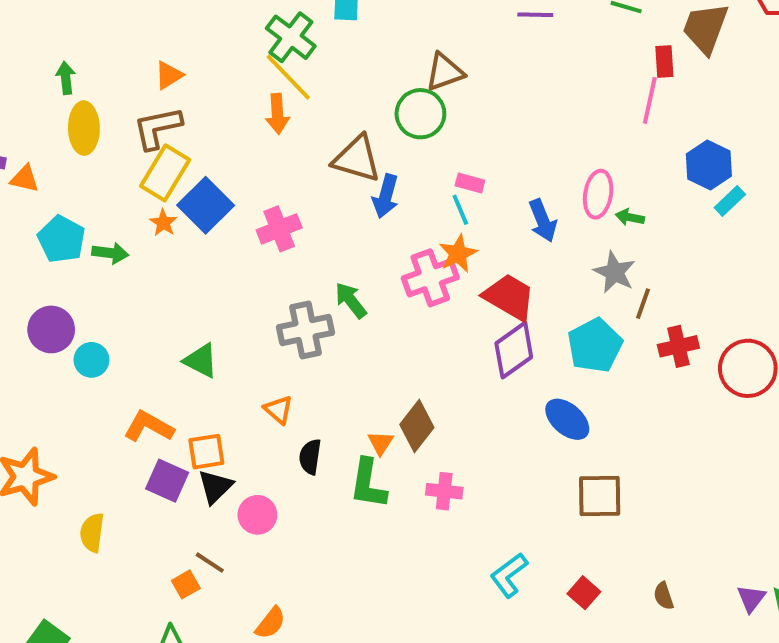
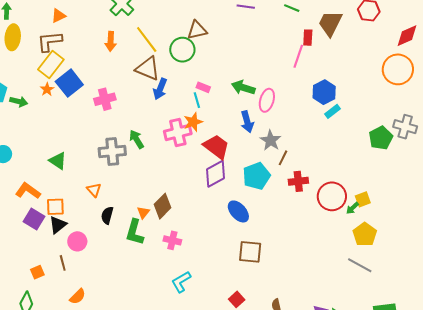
yellow line: (288, 77) -> (147, 39), moved
green arrow: (630, 217) -> (243, 88), moved, size x1.6
blue arrow: (543, 221) -> (247, 122), moved
brown line: (210, 563) -> (63, 263), moved, turned 35
cyan L-shape: (509, 575) -> (181, 282), moved

